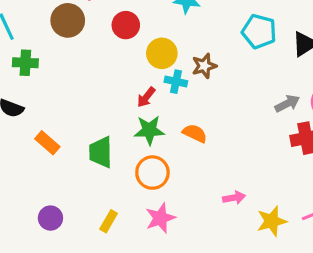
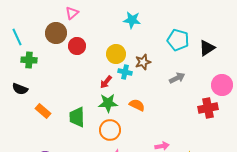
red circle: (126, 25) -> (77, 46), moved
gray arrow: (287, 104) -> (177, 78), moved

